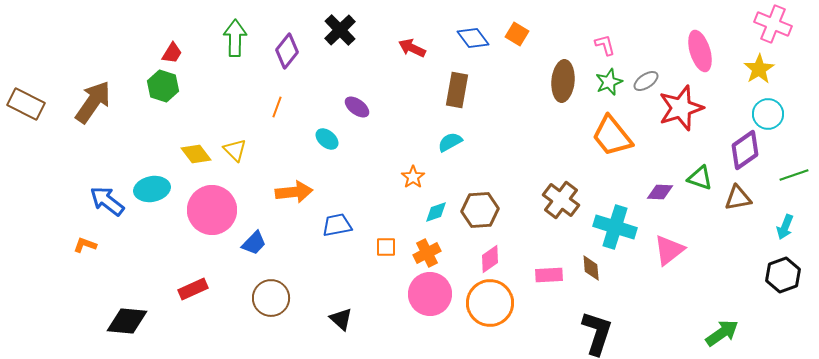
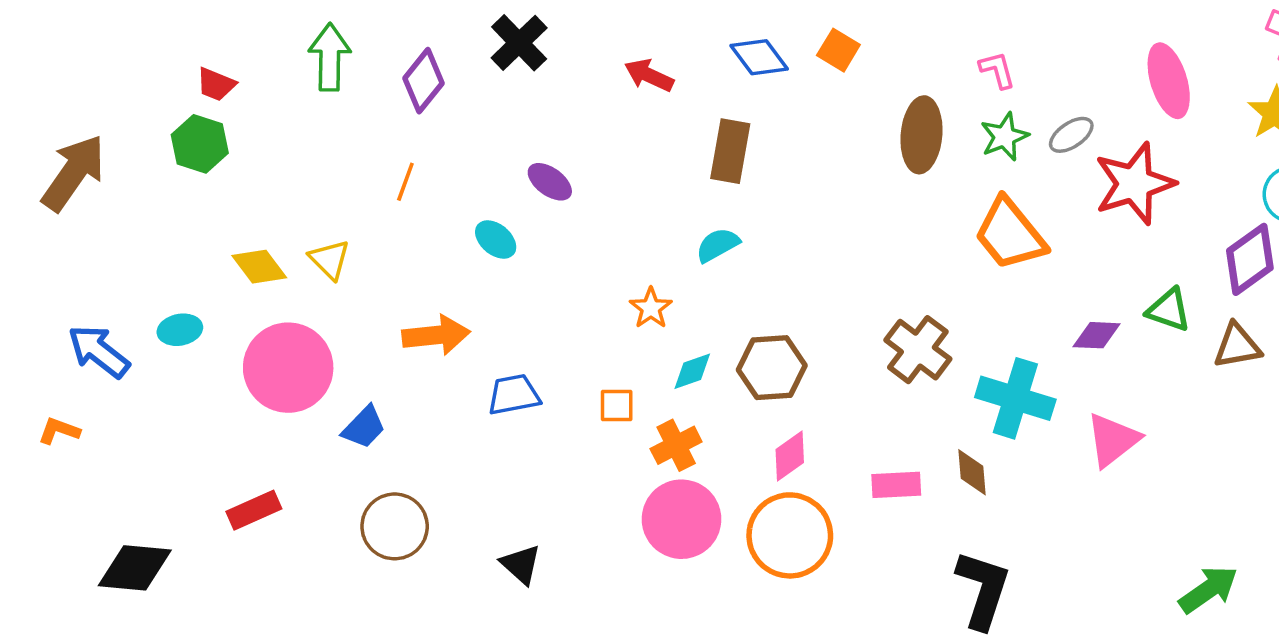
red trapezoid: (172, 53) -> (216, 84), turned 80
cyan ellipse: (152, 189) -> (180, 330), size x0.7
orange square: (386, 247) -> (617, 406), moved

